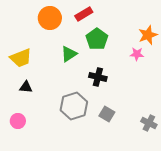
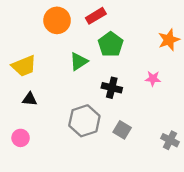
pink star: (137, 54) -> (153, 79), moved

